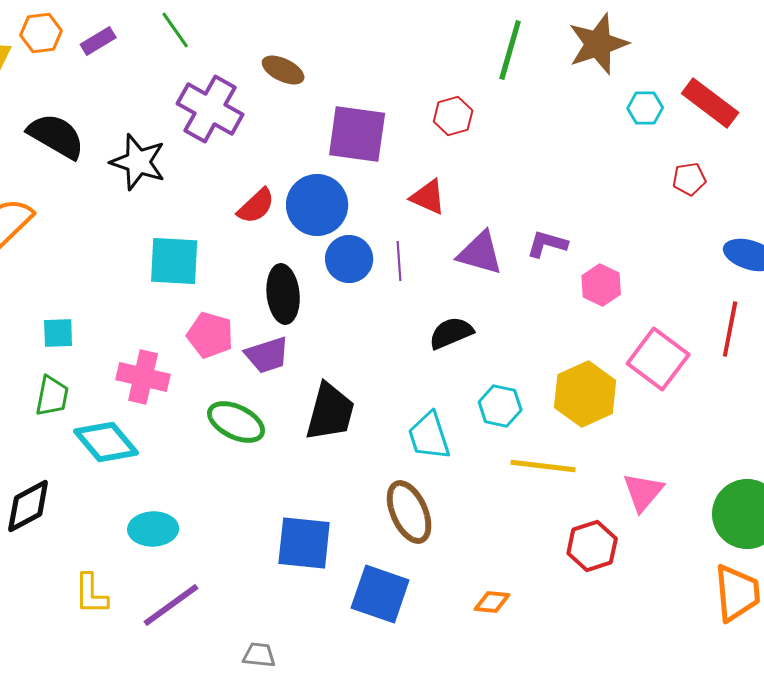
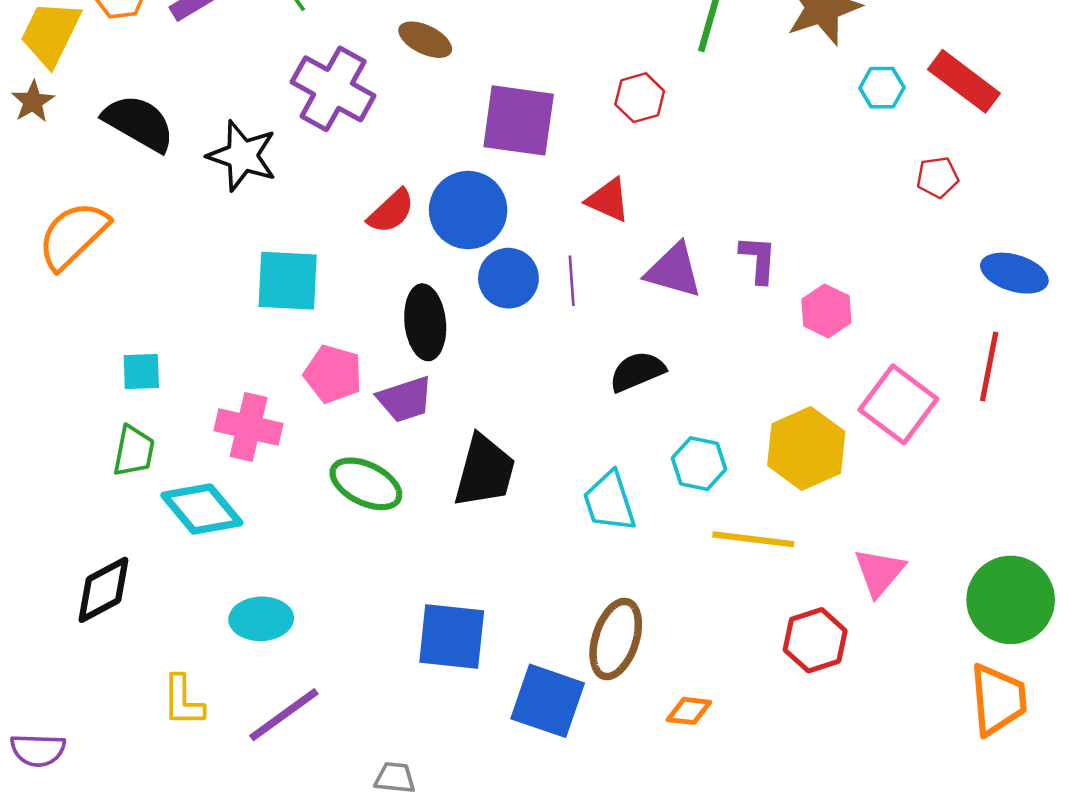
purple L-shape: (547, 244) -> (758, 259), turned 78
brown ellipse: (409, 512) -> (616, 639), moved, turned 42

